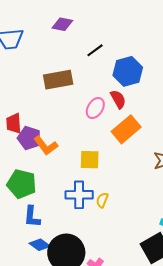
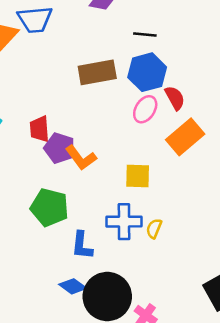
black line: (95, 50) -> (145, 34), turned 42
blue hexagon: (128, 71) -> (147, 72), moved
blue L-shape: (32, 217) -> (82, 245), moved

